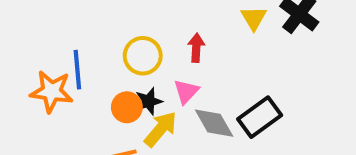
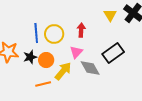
blue line: (77, 70) -> (36, 33), moved
black star: (149, 101) -> (30, 57), moved
black rectangle: (260, 117) -> (113, 53), moved

